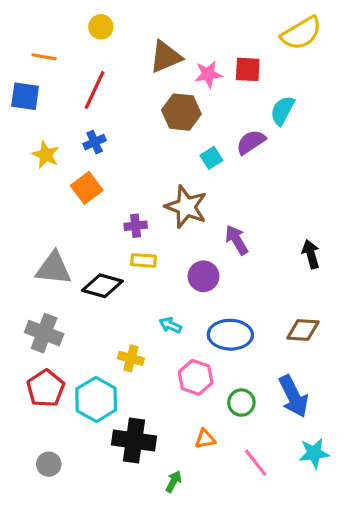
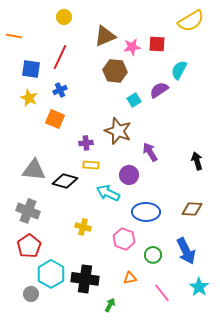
orange line: (44, 57) -> (14, 36), moved
blue square: (25, 96) -> (31, 69), moved
orange square: (87, 188) -> (55, 119), turned -30
cyan arrow: (170, 325) -> (108, 193), moved, size x1.6
cyan hexagon: (96, 399) -> (51, 274), moved
cyan star: (314, 453) -> (199, 287), turned -30

